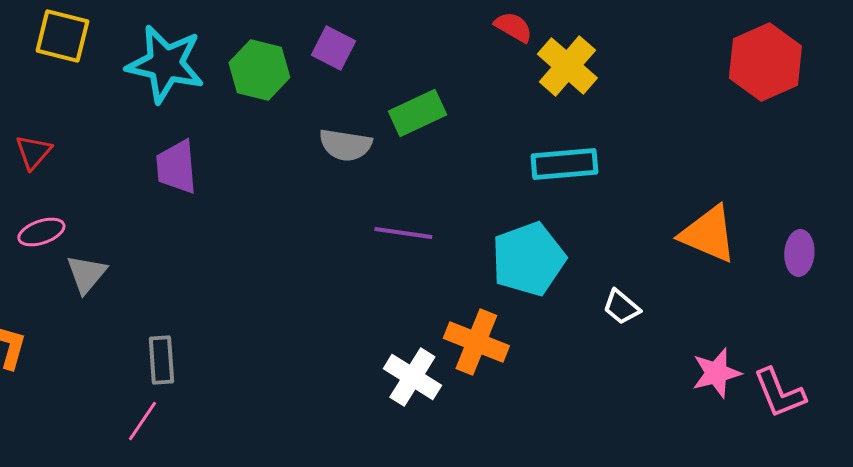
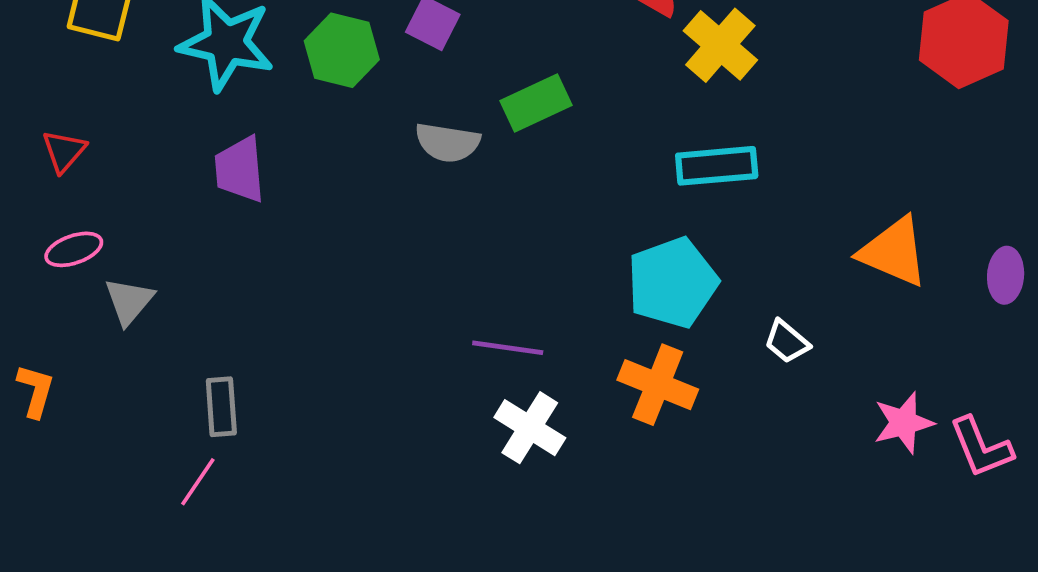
purple line: (403, 233) -> (508, 348), moved
orange cross: (476, 342) -> (658, 385), moved

